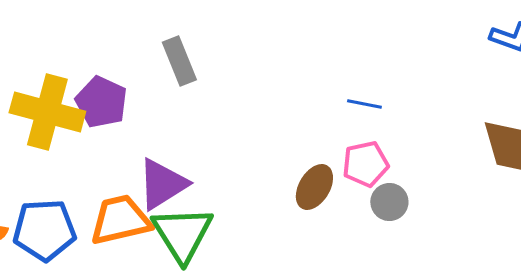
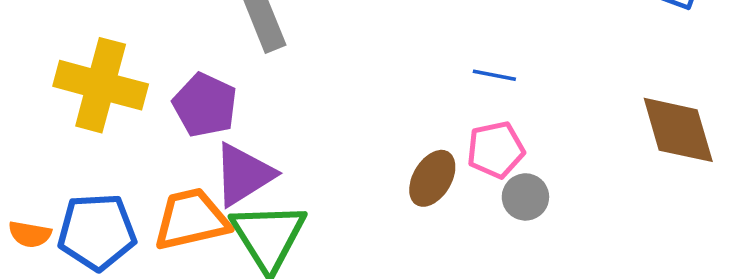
purple pentagon: (101, 102) -> (205, 105), moved

